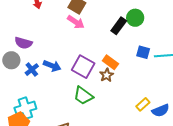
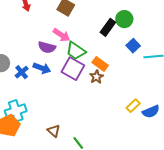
pink arrow: (76, 22) -> (61, 35), moved
purple semicircle: (23, 43) -> (47, 47), moved
blue square: (143, 52) -> (133, 46), moved, turned 32
green trapezoid: (83, 96) -> (76, 51), moved

